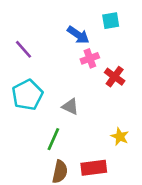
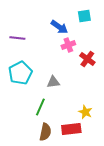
purple line: (23, 49) -> (17, 38), turned -42
gray triangle: (70, 107) -> (53, 82), turned -32
yellow star: (120, 137) -> (85, 112), moved

